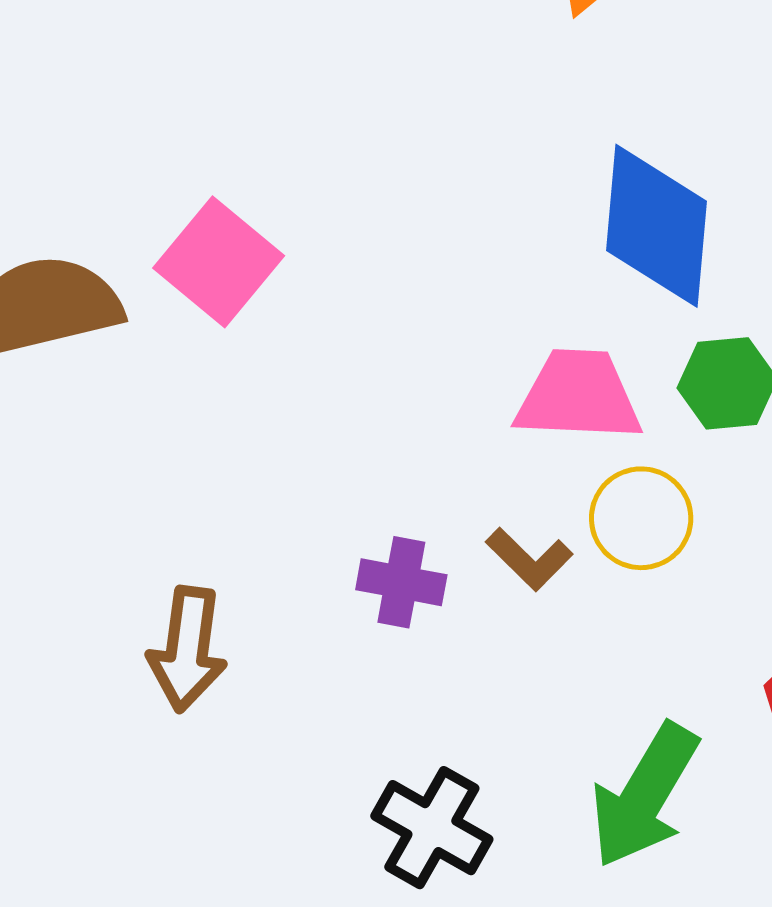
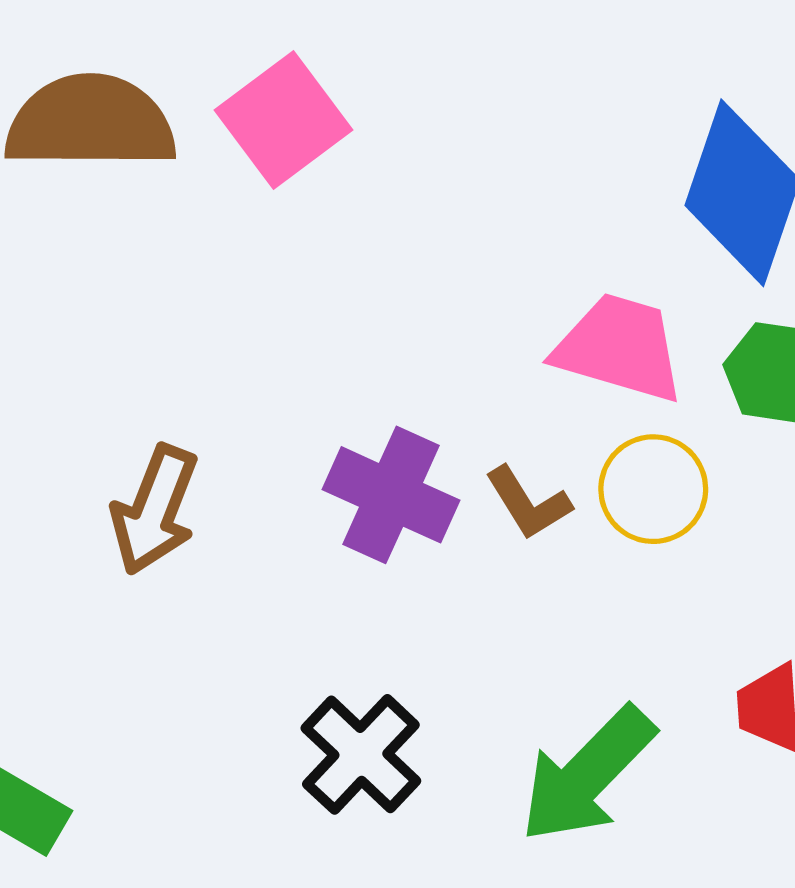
purple cross: (401, 582) -> (391, 495), size x1.4

